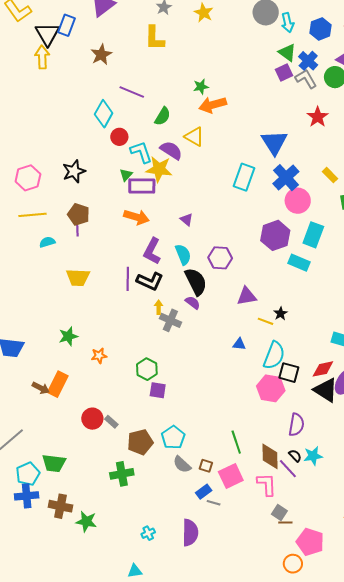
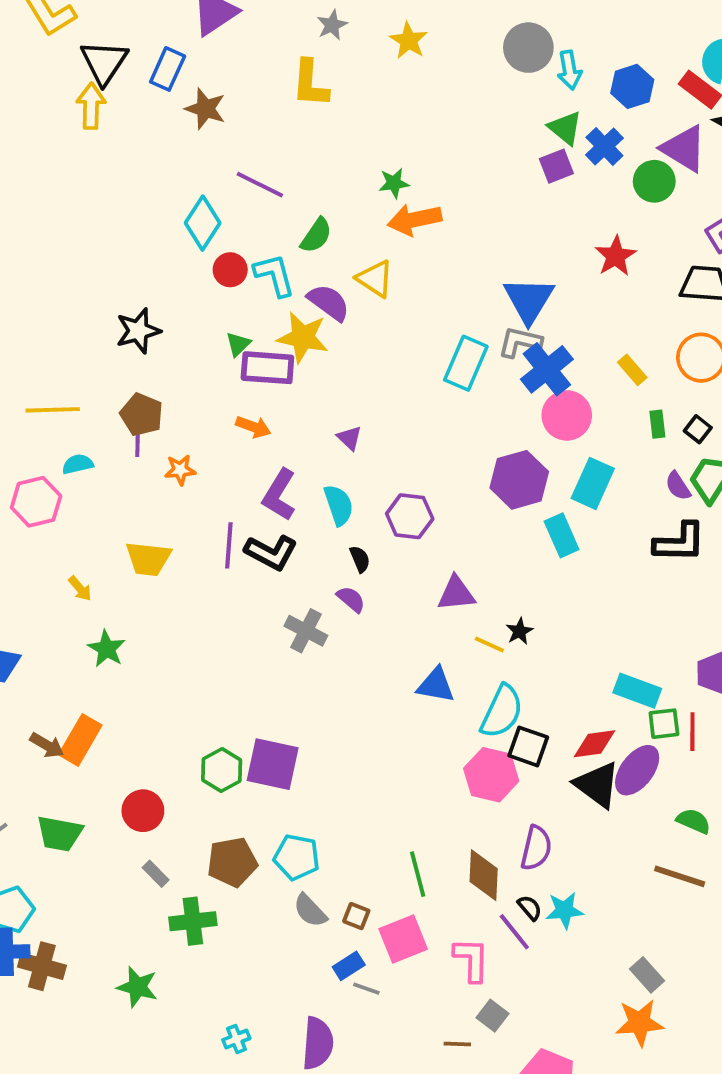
blue rectangle: (67, 25) -> (168, 69), moved
brown star: (101, 55) -> (205, 109), turned -30
gray L-shape: (306, 79) -> (520, 342), moved, turned -50
cyan L-shape: (141, 152) -> (274, 275), moved
pink hexagon: (28, 178) -> (36, 502), moved
orange arrow: (137, 217) -> (253, 427), size x0.7
cyan rectangle: (299, 263) -> (562, 535), turned 40
yellow trapezoid: (78, 277) -> (148, 559), moved
black semicircle: (196, 282) -> (360, 559), size x0.5
yellow arrow: (159, 307) -> (80, 589), moved, turned 136
green star: (68, 336) -> (107, 649), turned -30
blue triangle: (239, 344) -> (436, 685), size x1.5
orange star: (99, 356) -> (180, 470), moved
green hexagon: (147, 369) -> (222, 770), moved
purple square: (158, 390) -> (273, 764), size x1.6
gray rectangle: (111, 422) -> (156, 874), moved
cyan pentagon: (173, 437) -> (297, 857), turned -30
brown diamond: (270, 456) -> (484, 875), moved
green trapezoid: (54, 463) -> (60, 834), moved
brown cross: (60, 506) -> (42, 966), moved
green star: (86, 521) -> (137, 987), moved
brown line: (285, 523) -> (457, 1044), moved

